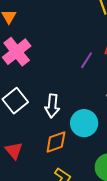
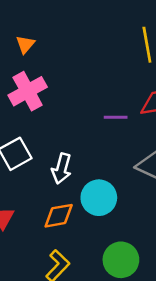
purple line: (87, 60) -> (116, 117), turned 48

